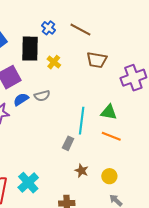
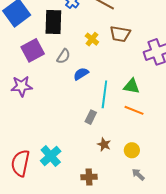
yellow cross: (54, 62) -> (92, 39), moved
gray semicircle: (42, 96) -> (63, 56), moved, turned -42
blue semicircle: (21, 99) -> (81, 74), moved

